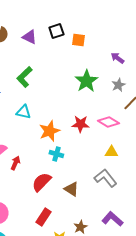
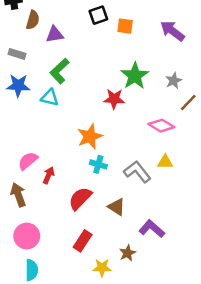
purple triangle: (29, 37) -> (55, 35), moved, turned -35
purple arrow: (117, 58) -> (172, 31), moved, size x1.5
cyan triangle: (23, 112) -> (50, 98), moved
red star: (80, 124) -> (114, 99), moved
gray L-shape: (105, 178) -> (137, 172), moved
purple L-shape: (112, 219) -> (152, 229), moved

